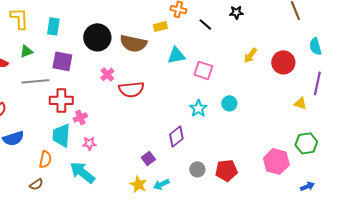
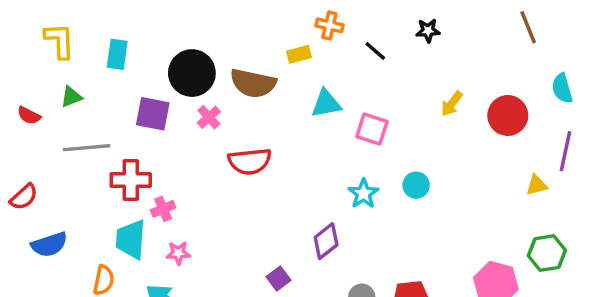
purple square: (62, 61) -> (153, 114), moved
pink cross: (107, 74) -> (209, 117), moved
yellow triangle: (300, 103) -> (537, 185), turned -32

